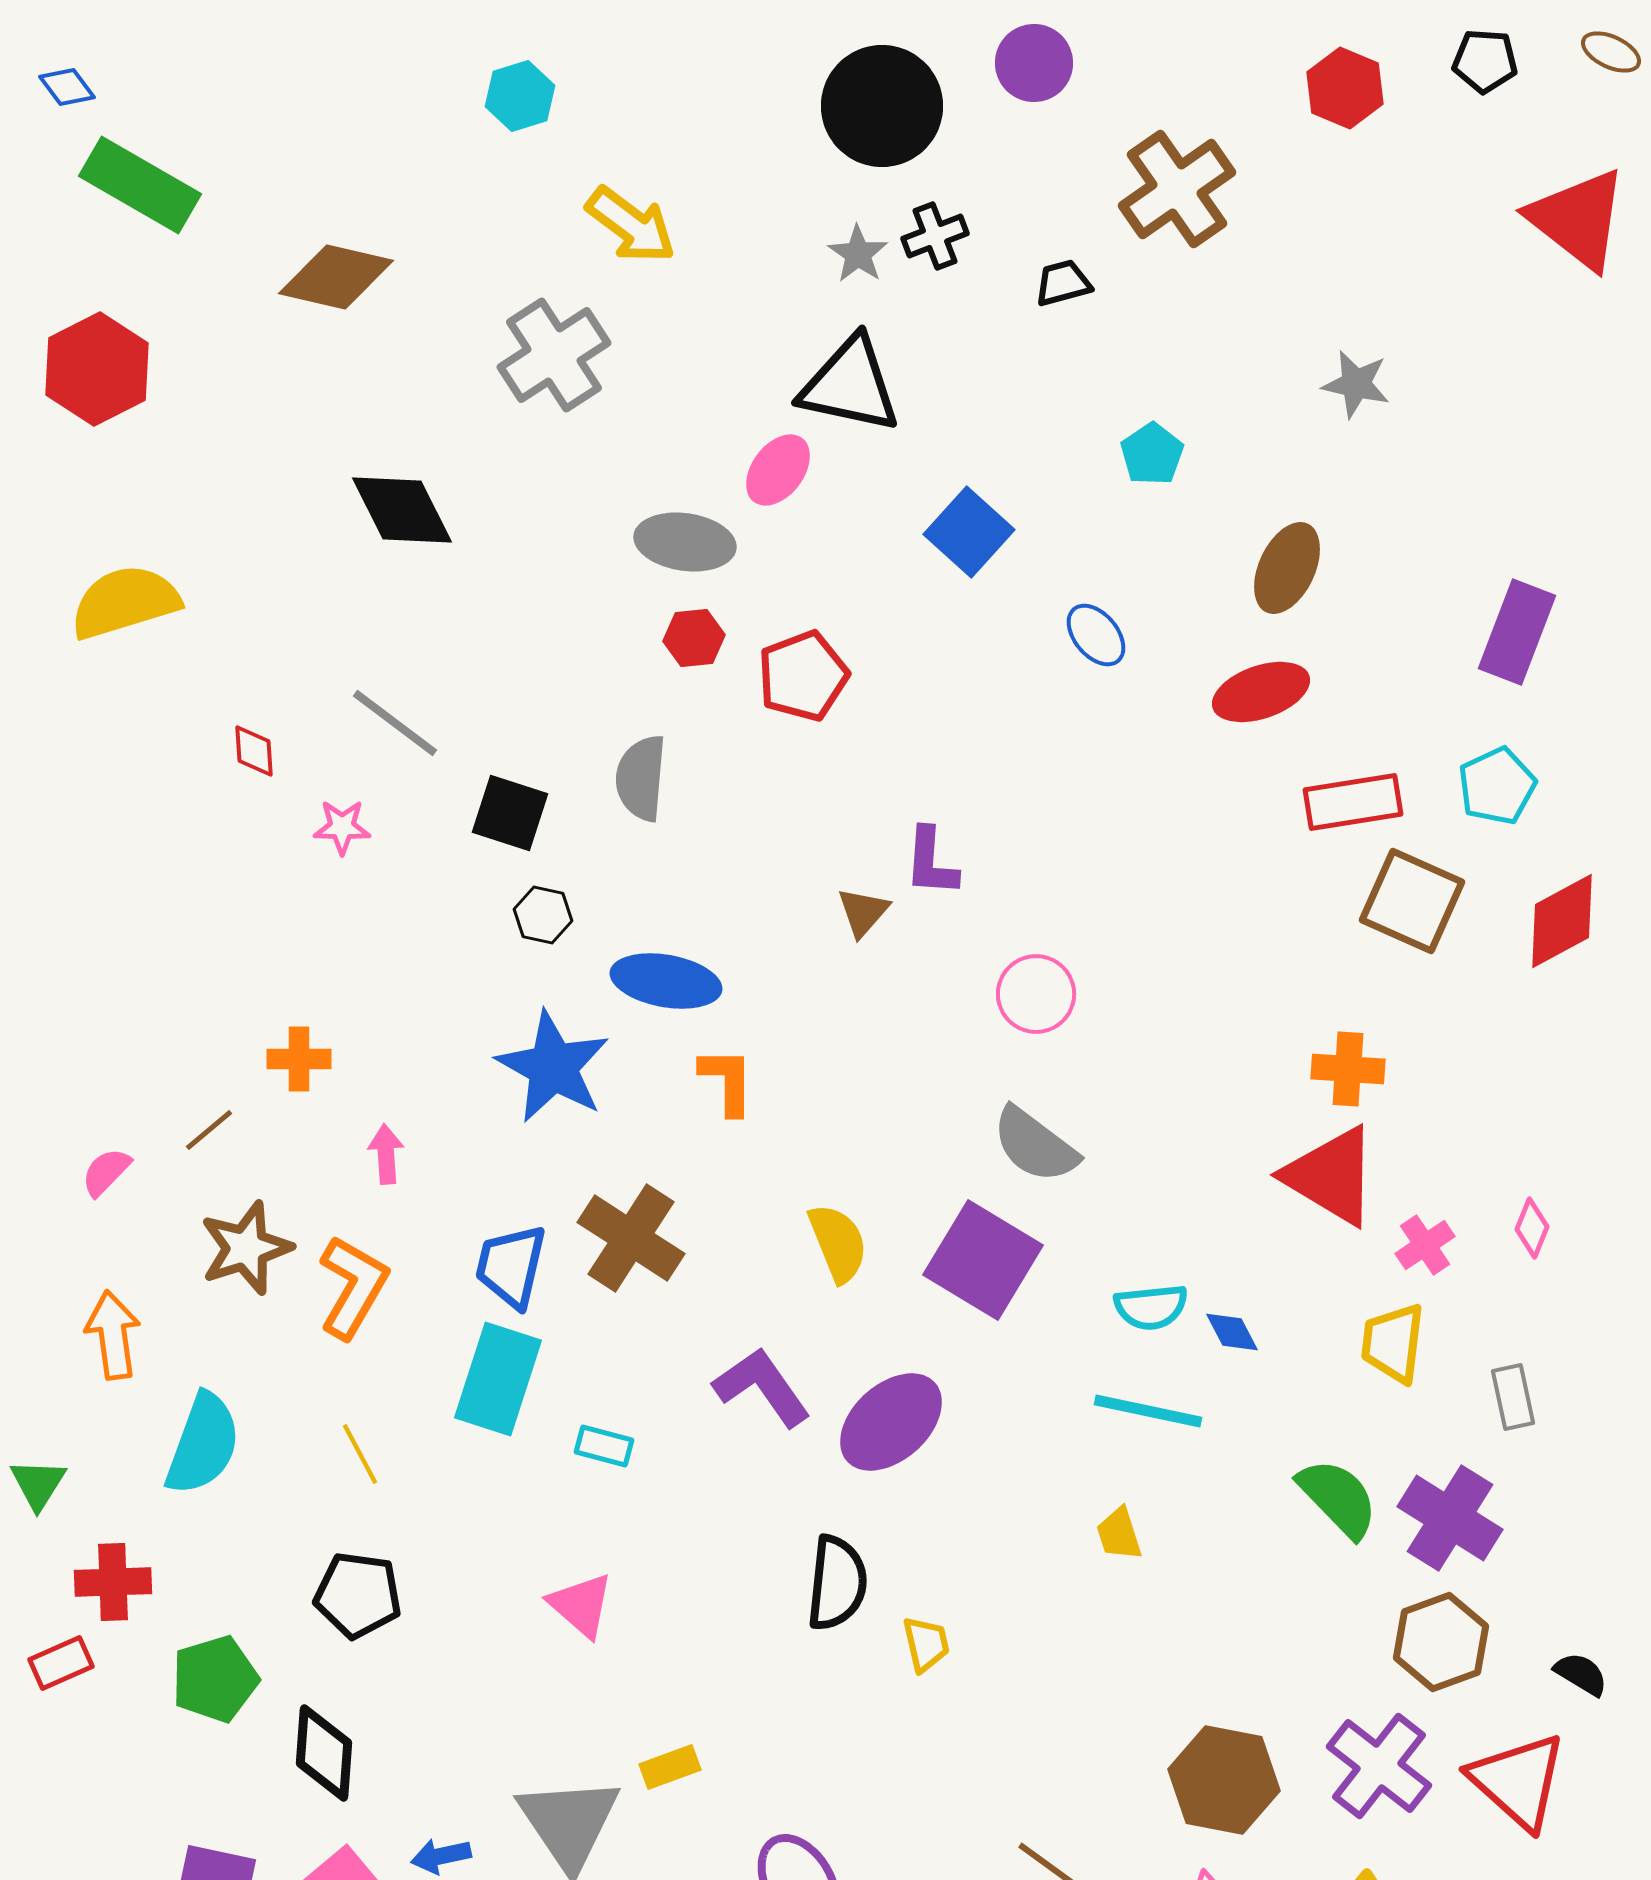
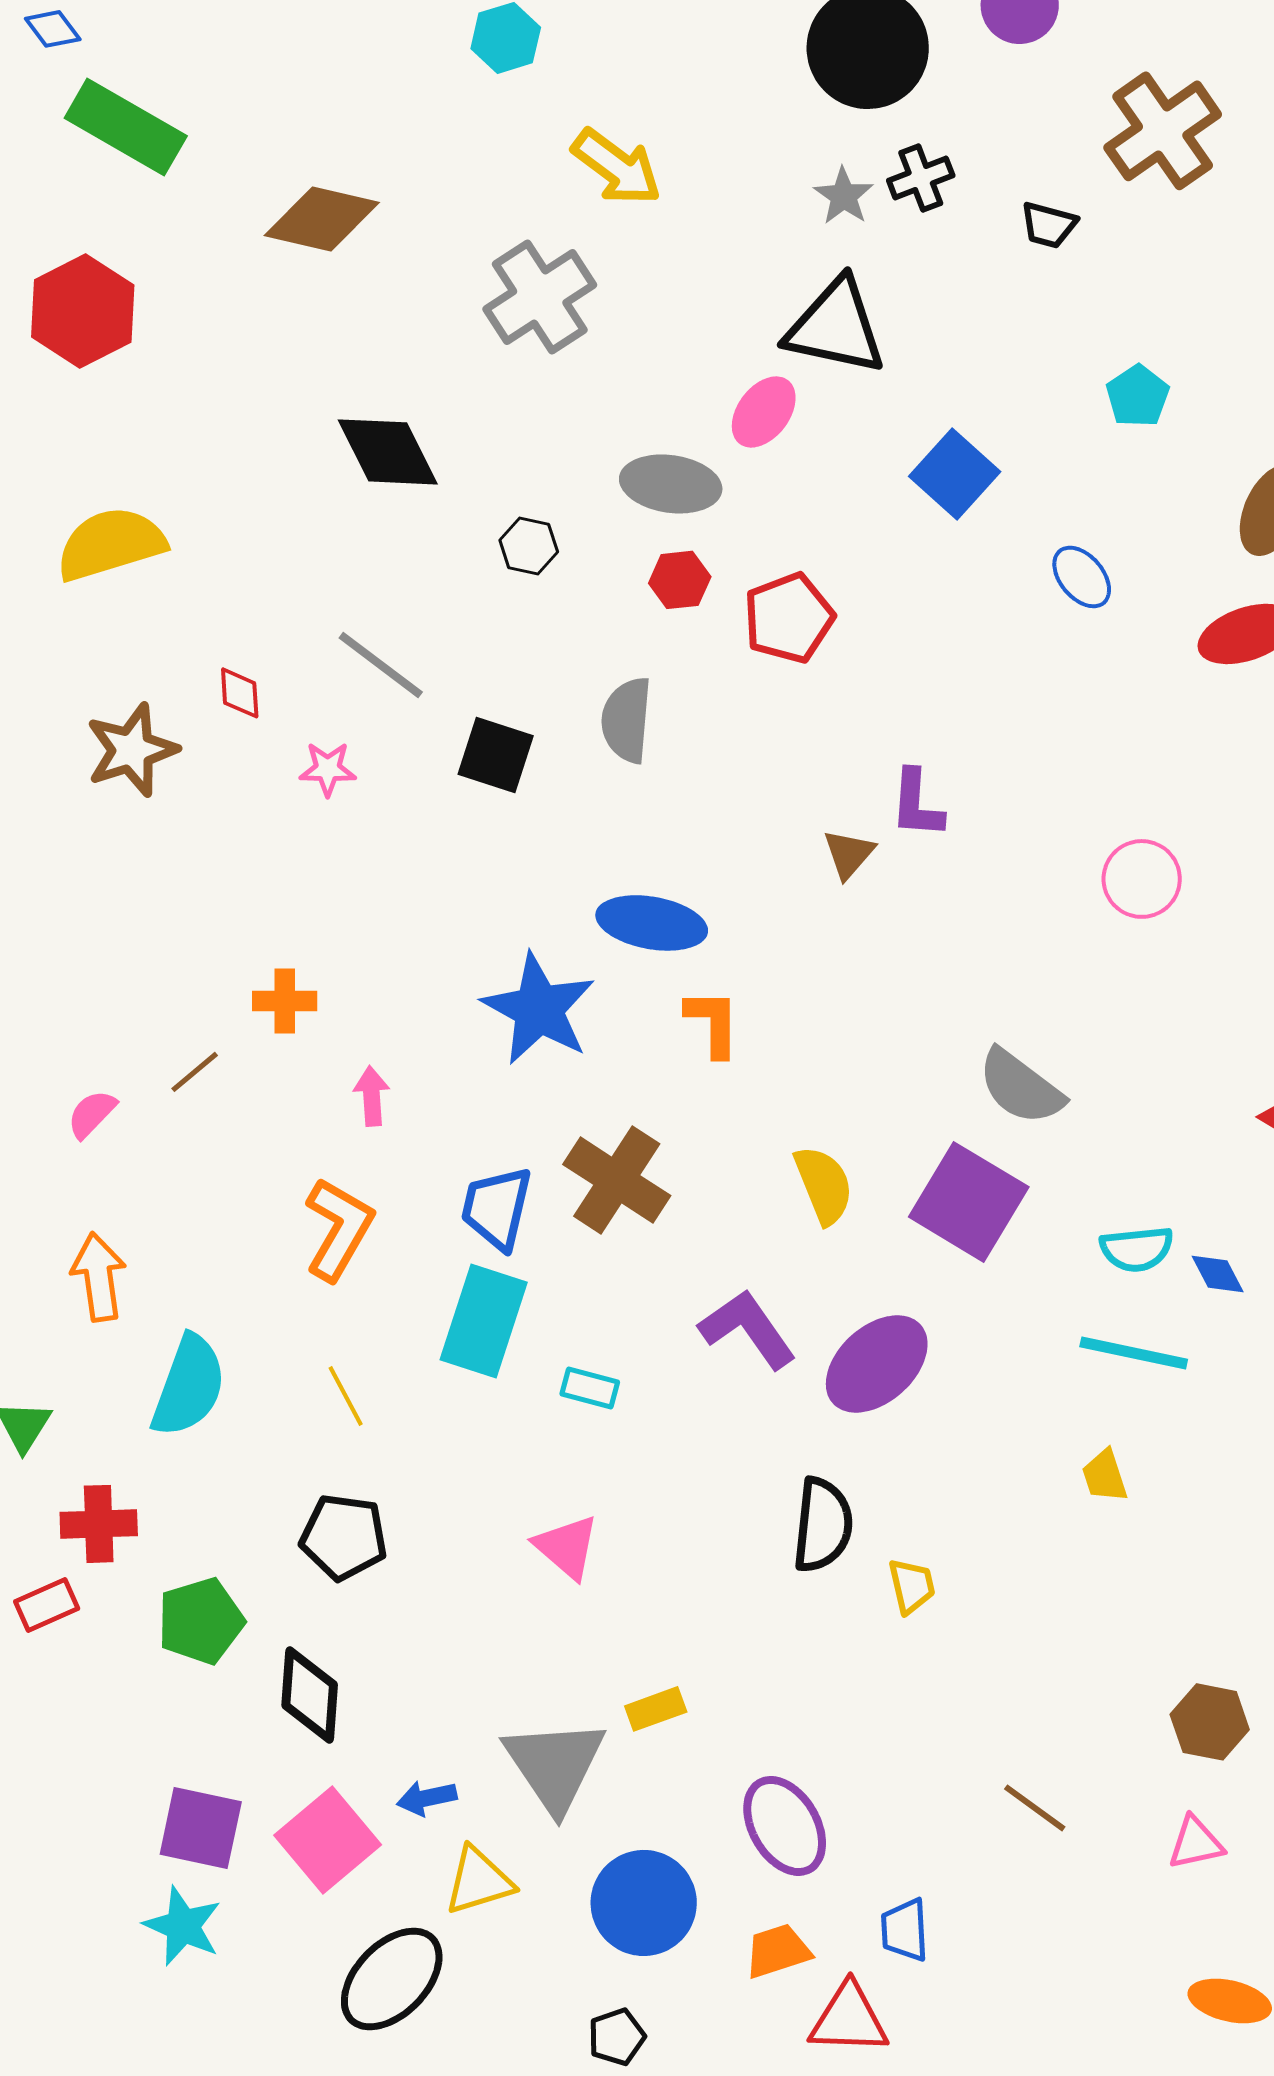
black trapezoid: (1063, 283) -> (1049, 225), turned -150
black hexagon: (543, 915) -> (529, 546), moved
pink circle: (1036, 994) -> (1142, 879), moved
brown star: (246, 1248) -> (132, 750), moved
brown hexagon: (1224, 1780) -> (1210, 1722), size x0.7

